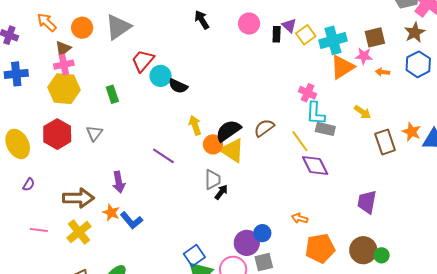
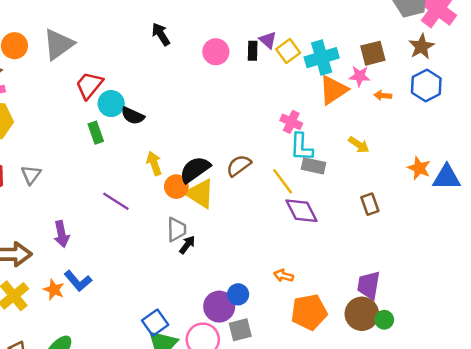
pink circle: (249, 24) -> (216, 52), moved
green rectangle: (112, 94) -> (96, 133), moved
brown rectangle: (385, 142) -> (370, 204), moved, size x0.7
purple trapezoid: (367, 202) -> (369, 285), moved
orange star: (111, 212) -> (54, 290), moved

